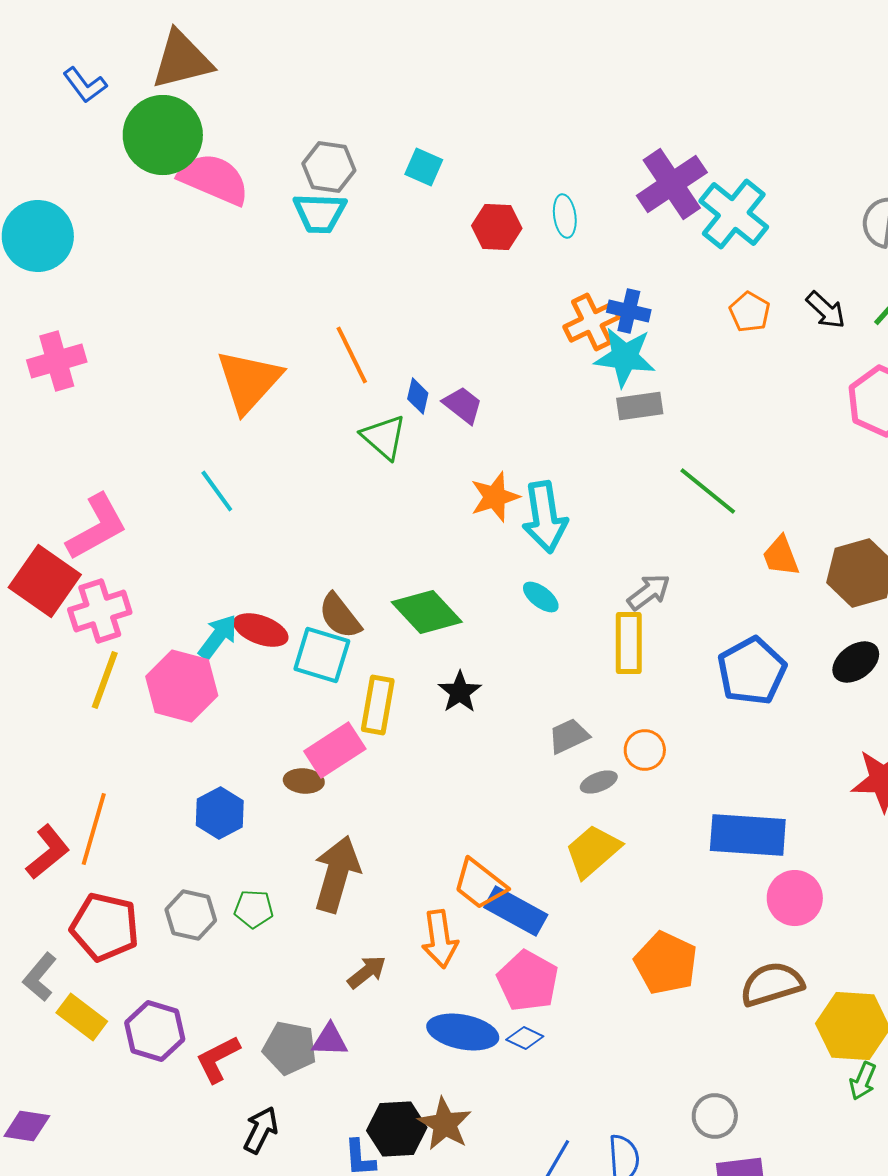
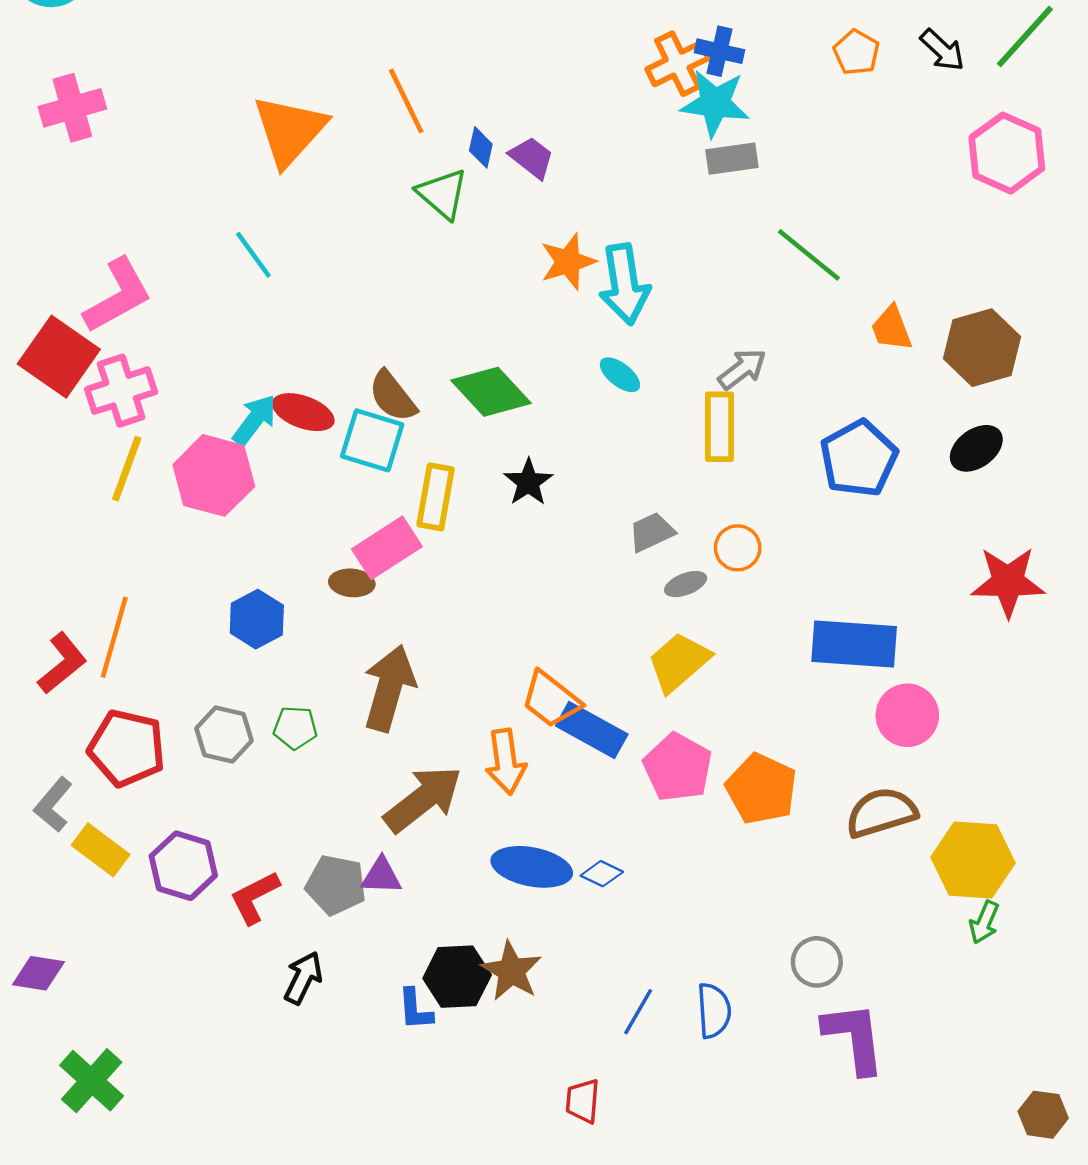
brown arrow: (367, 972) -> (423, 799), size x1.8
pink pentagon: (528, 981) -> (678, 767), moved

